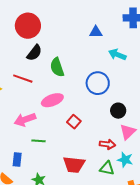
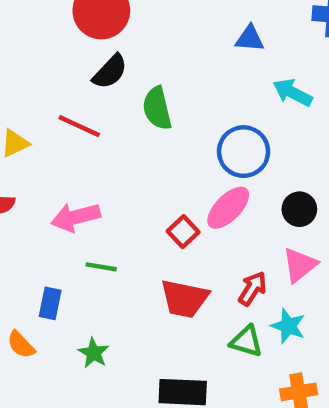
pink ellipse: (52, 100) -> (228, 208), moved, turned -30
black circle: (118, 111) -> (299, 209), moved
red arrow: (107, 144) -> (252, 289), turned -70
red trapezoid: (74, 165) -> (184, 299), moved

